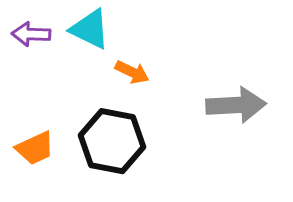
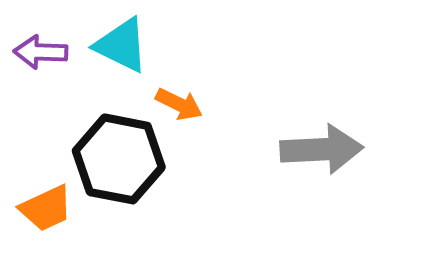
black hexagon: (112, 141) -> (119, 159), moved

